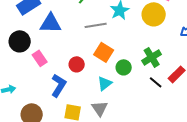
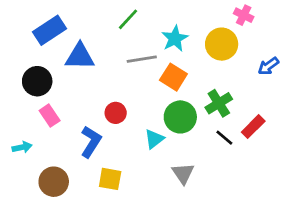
orange square: (104, 52) -> (173, 77), moved
pink rectangle: (40, 58) -> (50, 116), moved
green circle: (124, 67) -> (180, 117), size x1.5
gray triangle: (100, 108) -> (183, 173), moved

